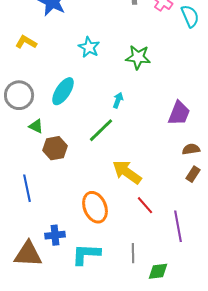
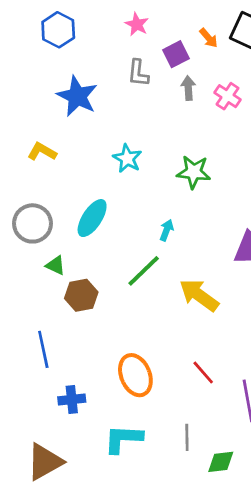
yellow arrow: (127, 172) -> (199, 295), moved
blue cross: (55, 235) -> (72, 400), moved
brown triangle: (28, 254) -> (45, 462), moved, turned -32

